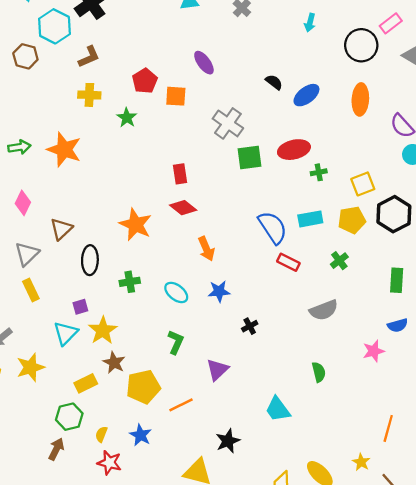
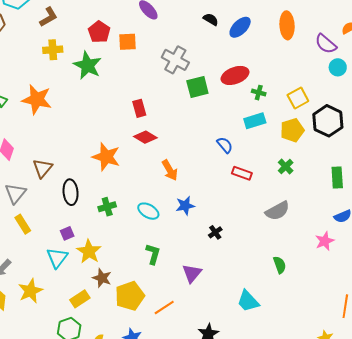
green star: (127, 118) -> (87, 65), size x1.6
green cross: (319, 172) -> (259, 93), turned 32
cyan rectangle: (310, 219) -> (255, 121), moved
blue semicircle: (273, 227) -> (225, 145), size x0.6

